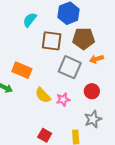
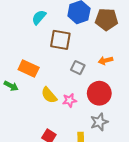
brown pentagon: (84, 39) -> (107, 19), moved
gray square: (70, 67) -> (78, 68), size x0.6
red circle: (92, 91) -> (99, 93), size x1.5

